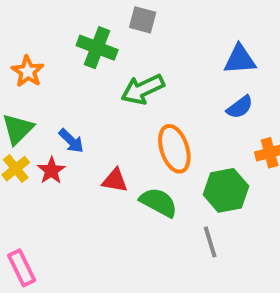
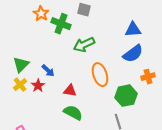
orange star: (28, 71) -> (41, 14), moved
blue semicircle: (240, 107) -> (133, 54), size x1.5
green semicircle: (159, 202) -> (73, 113), moved

